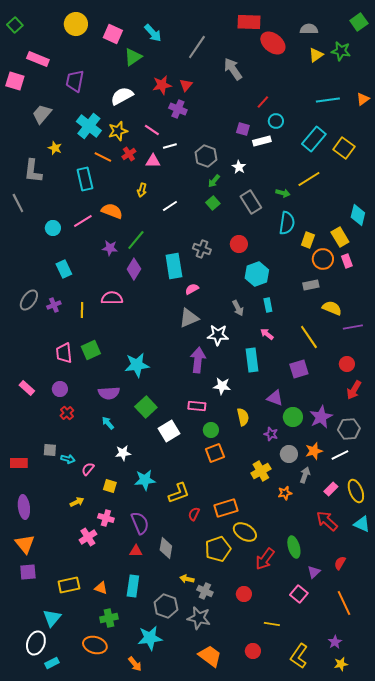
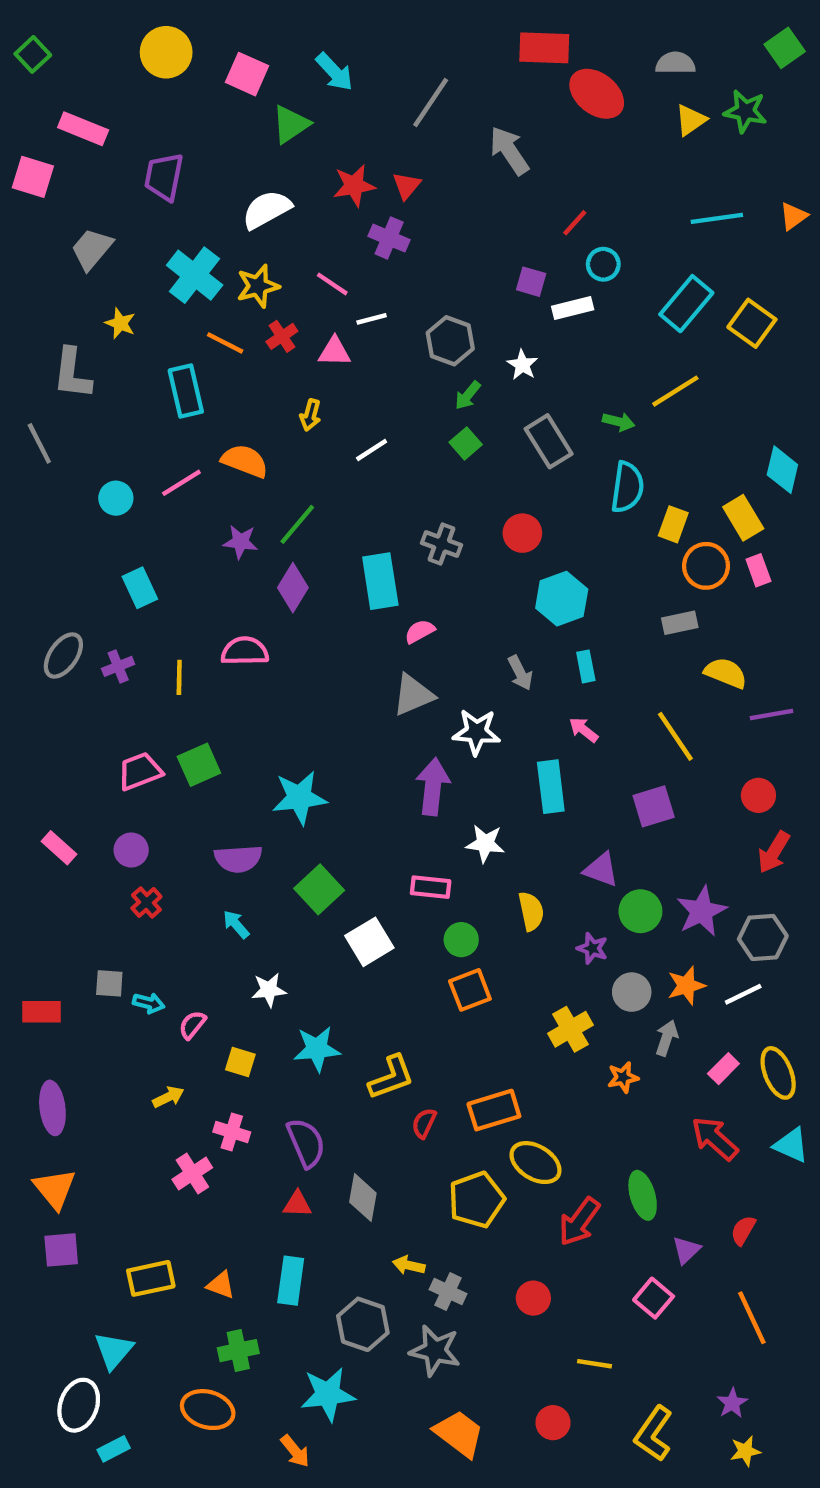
pink trapezoid: (64, 353) -> (140, 771), turned 75

